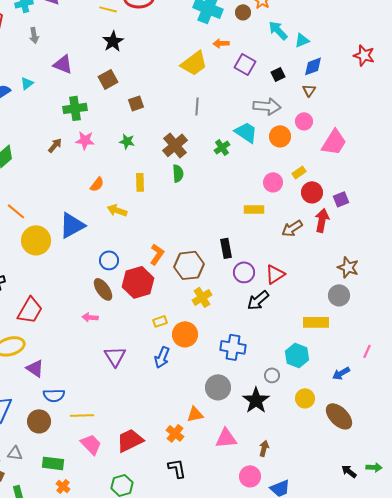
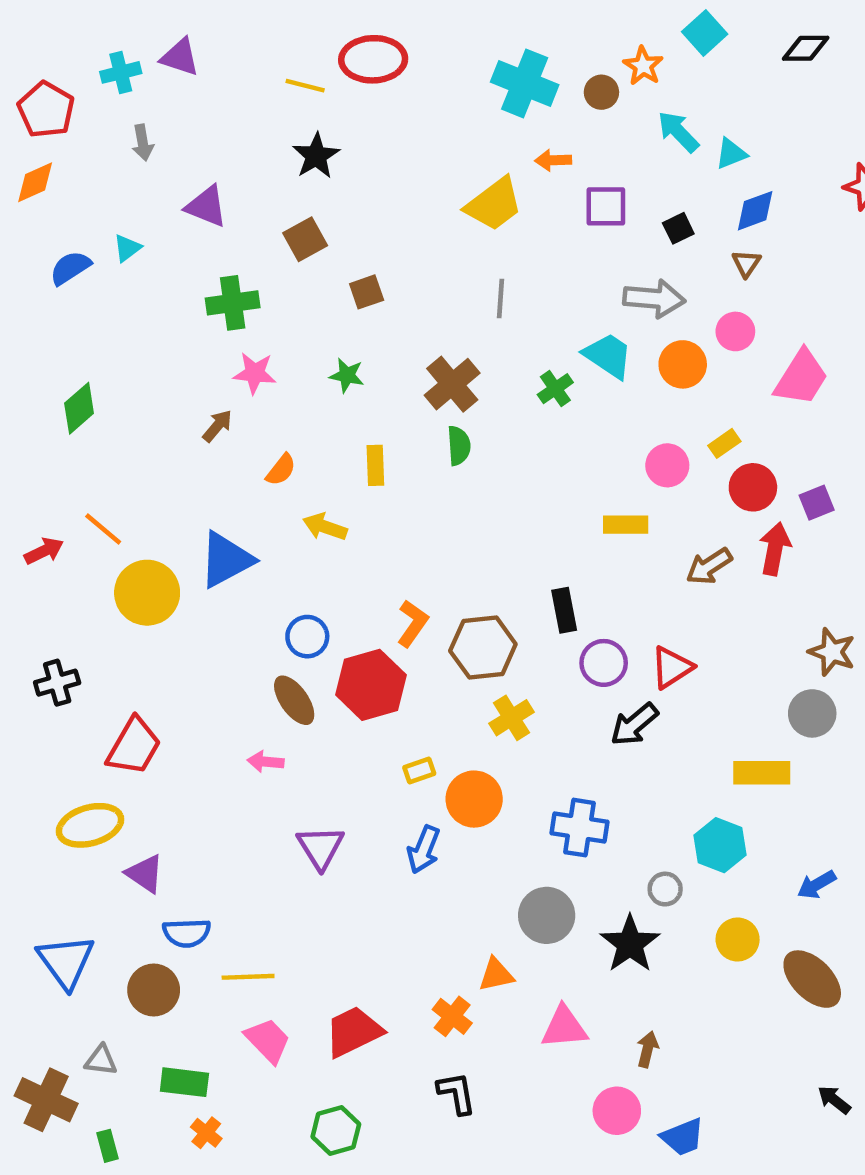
purple square: (245, 64) -> (606, 206), turned -30
brown arrow: (55, 145) -> (217, 426), moved

